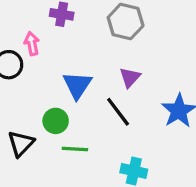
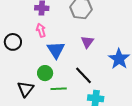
pink arrow: (32, 44) -> (41, 30), moved
black line: (118, 112) -> (83, 75), moved

